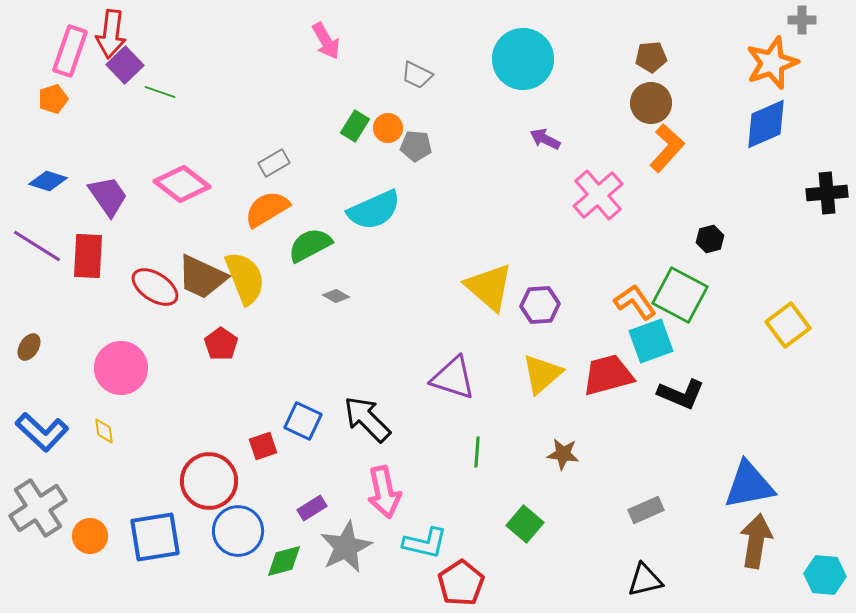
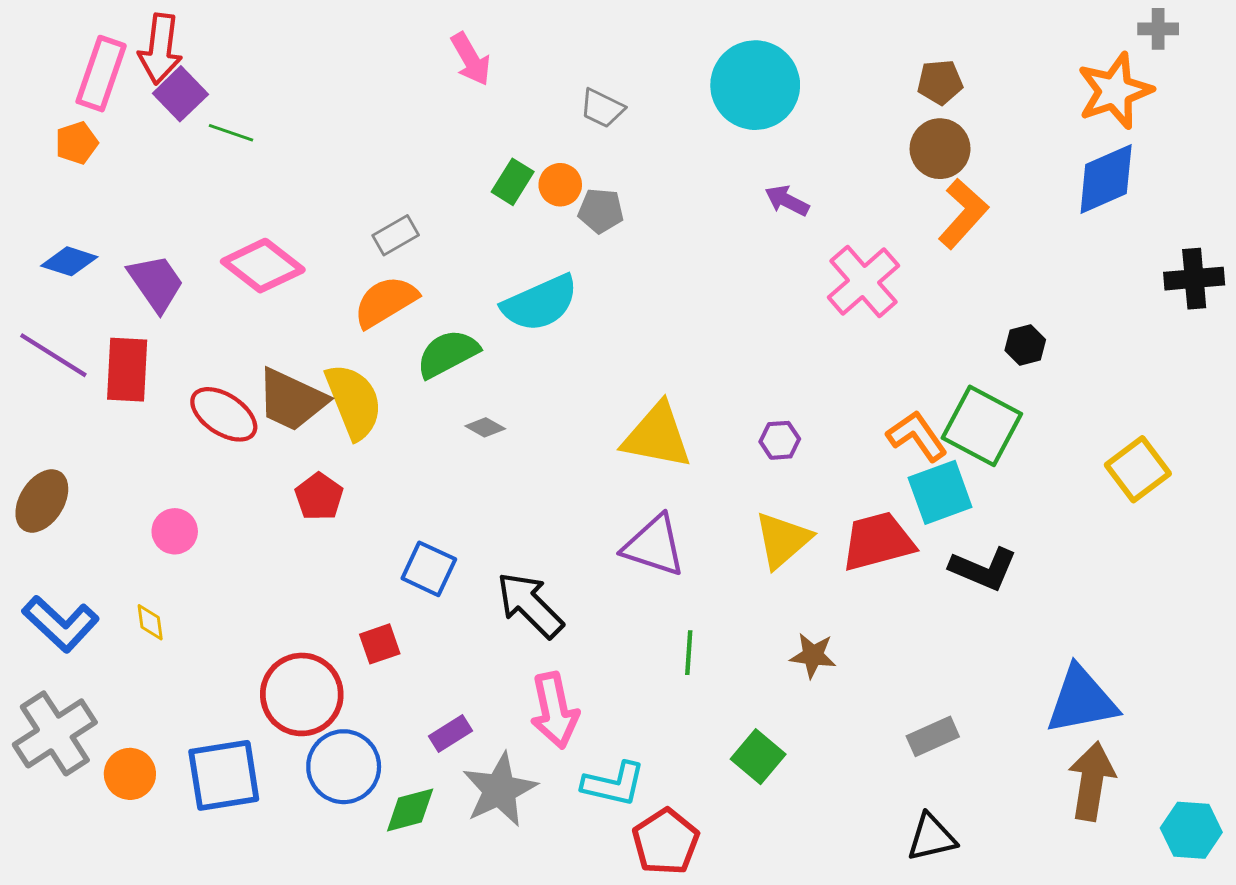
yellow triangle: (489, 287) -> (657, 436), moved, turned -30
purple hexagon: (540, 305) -> (780, 440), size x0.7
brown ellipse: (29, 347) -> (42, 501), size x1.6
pink circle: (121, 368) -> (175, 531), size x0.6
blue square: (303, 421) -> (429, 569), moved

